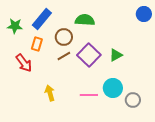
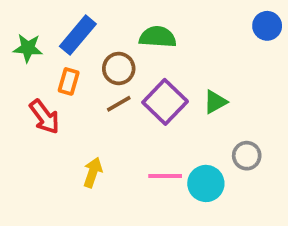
cyan circle: (113, 88) -> (206, 183), moved
yellow arrow: (50, 93) -> (93, 172), turned 35
gray circle: (133, 100) -> (247, 156), moved

